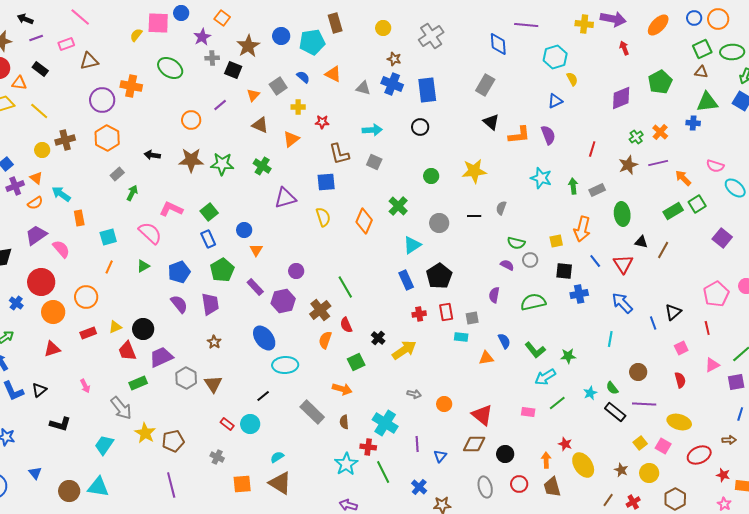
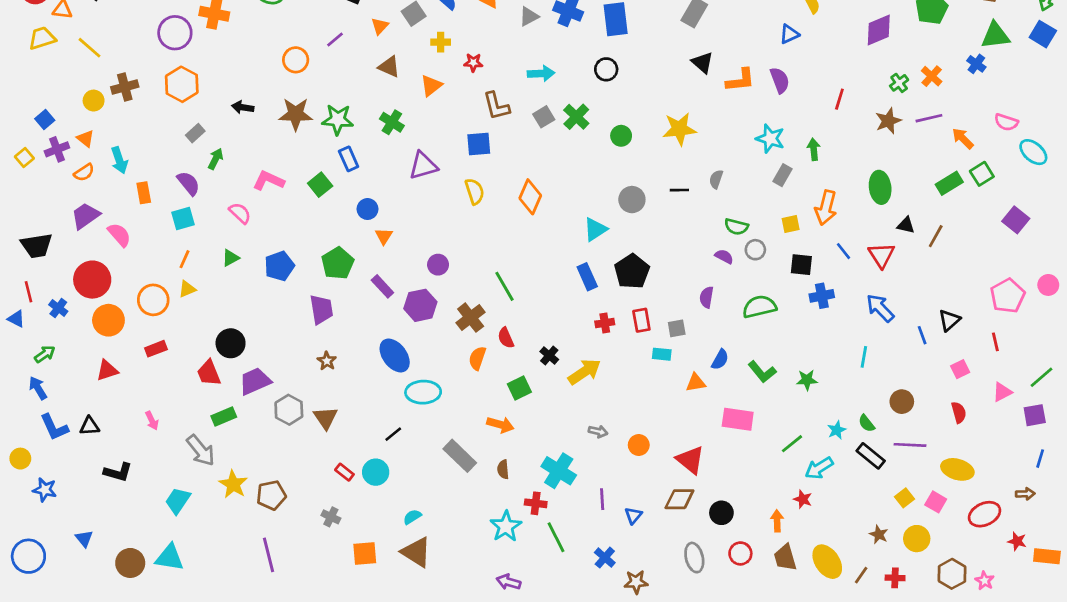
gray triangle: (363, 88) -> (529, 16), turned -42
blue cross: (693, 123) -> (976, 64), turned 32
gray square: (374, 162) -> (544, 117), turned 35
gray rectangle: (597, 190) -> (782, 175), moved, turned -35
cyan arrow: (61, 194) -> (119, 160), turned -144
green cross: (398, 206) -> (576, 117), moved
pink semicircle: (150, 233) -> (240, 213), size x0.7
blue rectangle: (208, 239) -> (349, 159), moved
purple semicircle: (179, 304) -> (188, 183), moved
yellow triangle: (115, 327) -> (187, 289), moved
blue semicircle: (504, 341) -> (720, 360), turned 56
cyan arrow: (545, 377) -> (819, 468), moved
black triangle: (39, 390) -> (89, 426), turned 35
pink rectangle: (528, 412) -> (738, 419), moved, size x1.6
yellow ellipse: (583, 465) -> (827, 562), moved
red cross: (633, 502) -> (895, 578), turned 32
pink star: (724, 504) -> (985, 581), moved

